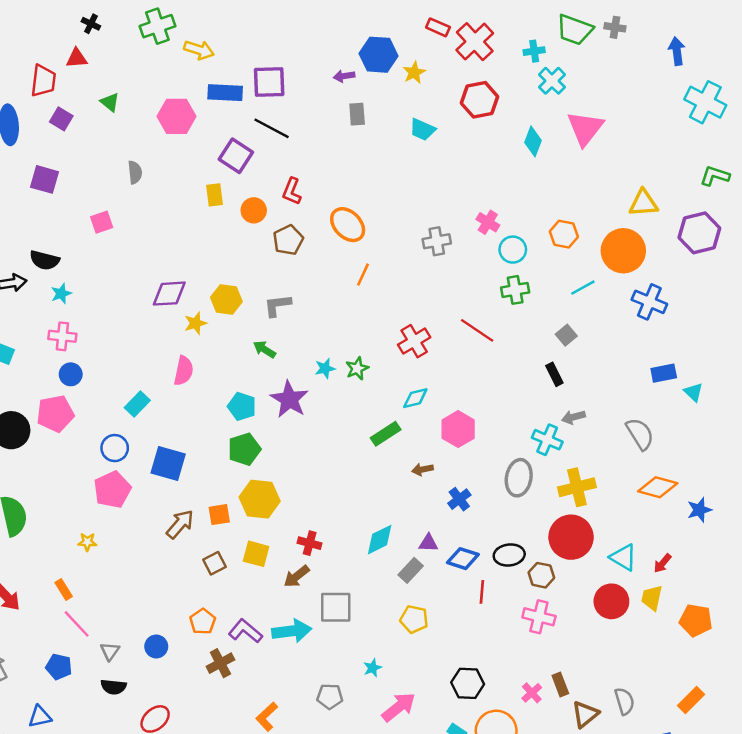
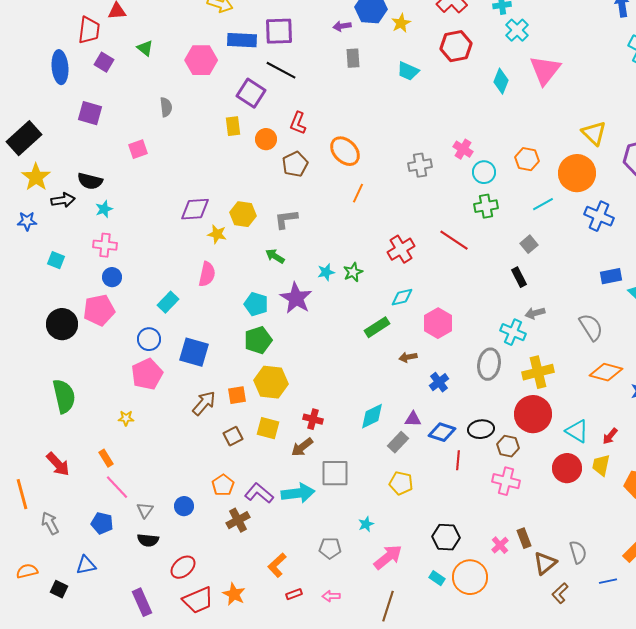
yellow triangle: (644, 203) -> (594, 133), turned 48
yellow star: (195, 323) -> (217, 234), turned 30

